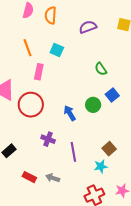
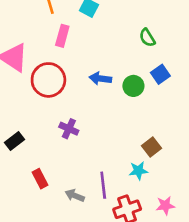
blue arrow: (70, 113) -> (100, 79), moved, turned -56
purple line: (73, 152) -> (103, 185), moved
red rectangle: (29, 177) -> (40, 179), turned 32
gray arrow: (53, 178) -> (75, 196), moved

